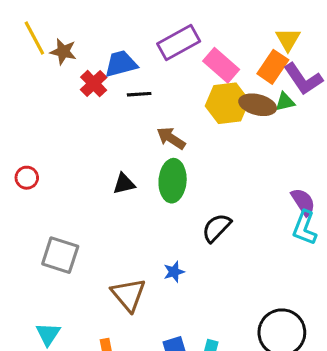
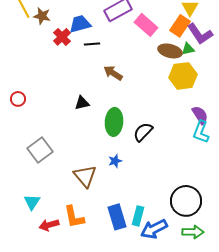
yellow hexagon: (227, 103) -> (183, 76), moved
green ellipse: (173, 181) -> (114, 122), moved
gray square: (60, 255) -> (40, 150), turned 35

